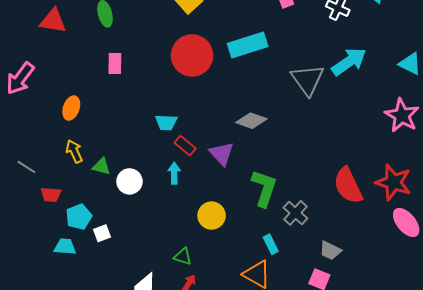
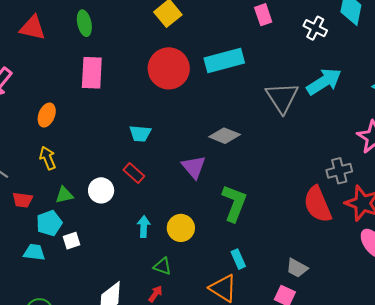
pink rectangle: (115, 63) -> (92, 73), size x1.5
red rectangle: (185, 146) -> (134, 173), moved
green triangle: (101, 166) -> (64, 195), moved, turned -30
cyan arrow: (174, 173) -> (144, 227), moved
gray cross: (295, 213) -> (339, 171), moved, turned 30
green triangle: (183, 256) -> (163, 266), moved

